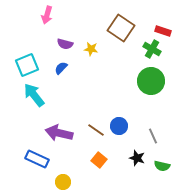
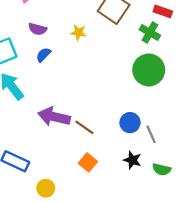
purple semicircle: (65, 44) -> (38, 29), moved
blue circle: (119, 126) -> (130, 123), moved
purple arrow: (59, 133) -> (54, 117), moved

